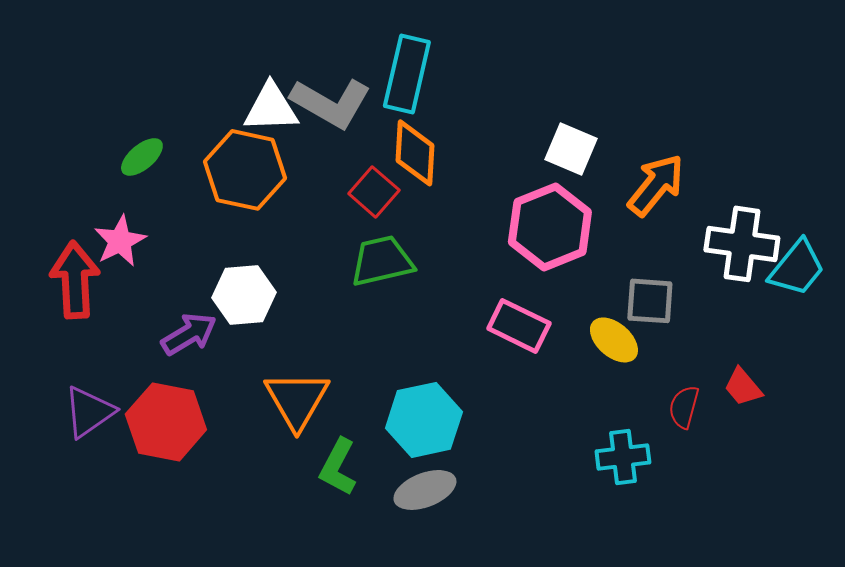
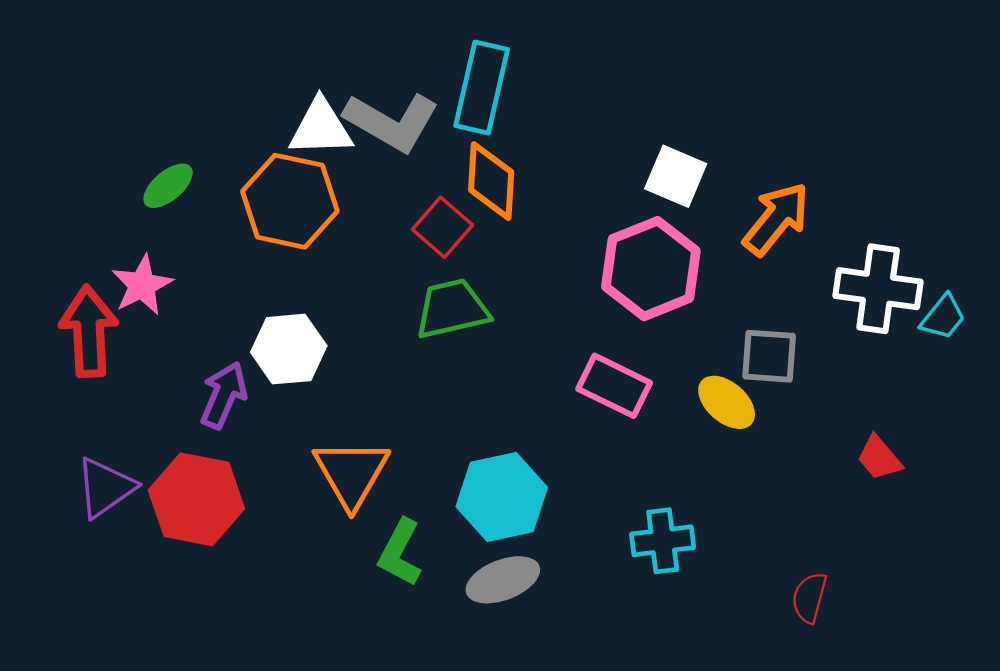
cyan trapezoid: (797, 268) -> (943, 317), size x0.7
purple arrow: (189, 334) -> (224, 395), turned -36
red semicircle: (684, 407) -> (809, 598), moved
cyan cross: (623, 457) -> (663, 541), moved

